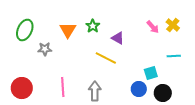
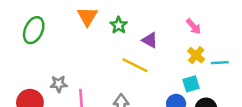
yellow cross: (173, 25) -> (196, 55), moved
orange triangle: (68, 30) -> (87, 16), moved
gray star: (45, 49) -> (59, 84), moved

